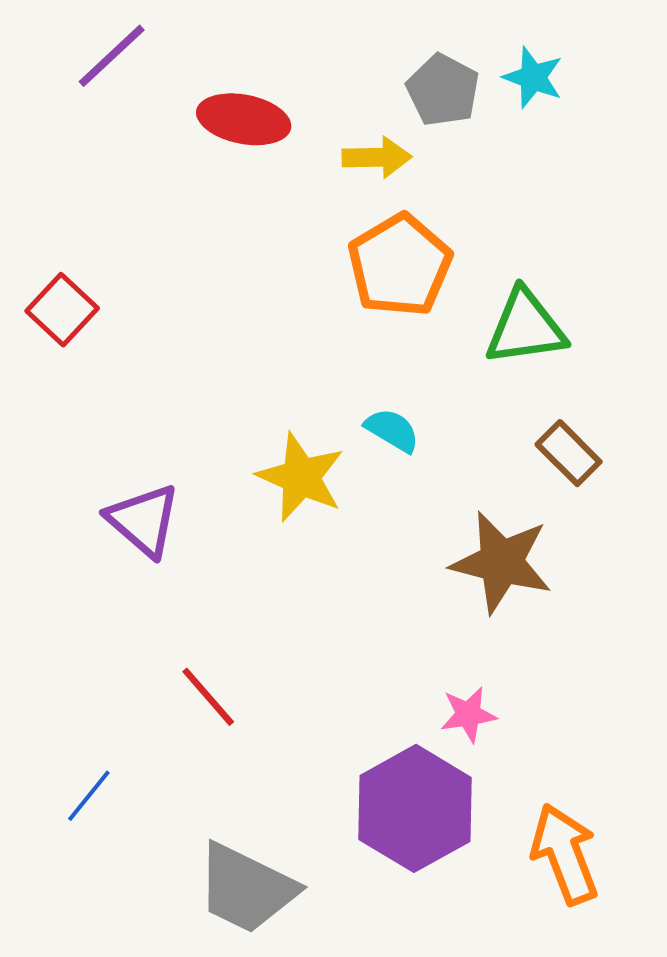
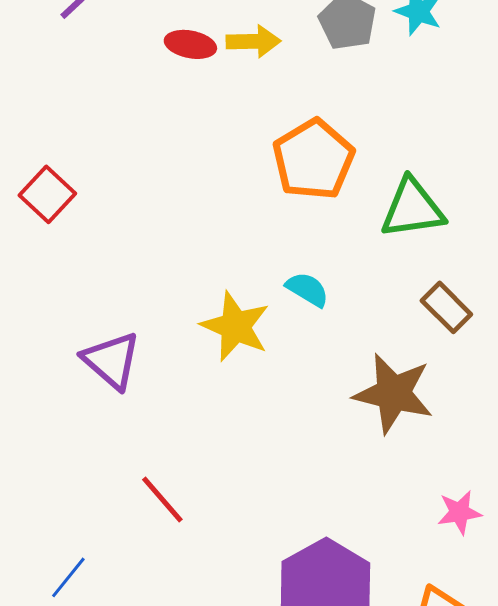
red ellipse: (244, 119) -> (190, 44), size x0.7
yellow arrow: (377, 157) -> (253, 41), moved
pink star: (468, 715) -> (459, 512), moved

